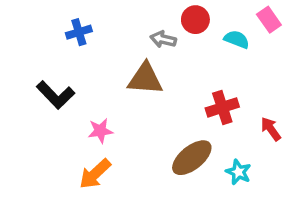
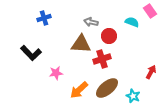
red circle: (195, 20) -> (109, 36), moved
red cross: (222, 107) -> (102, 59), moved
red arrow: (271, 129) -> (151, 72), turned 64
orange arrow: (95, 174) -> (79, 90), moved

